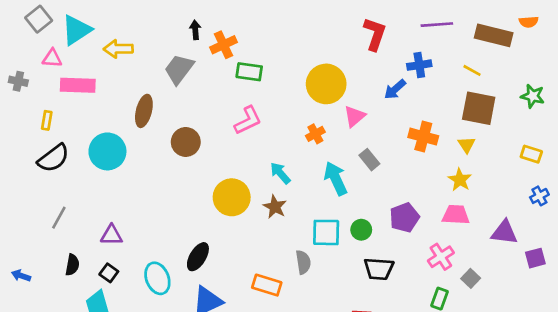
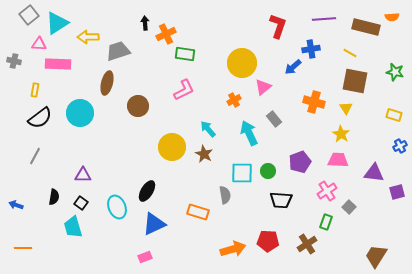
gray trapezoid: (179, 69) -> (118, 51), moved, turned 35
gray line: (59, 218) -> (35, 156), moved

